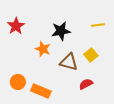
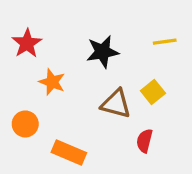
orange star: (43, 49) -> (52, 82), moved
orange circle: (18, 82) -> (25, 124), moved
red semicircle: (86, 84) -> (144, 141), turned -48

